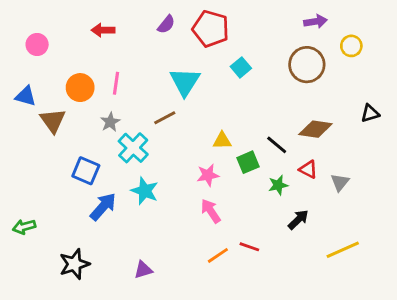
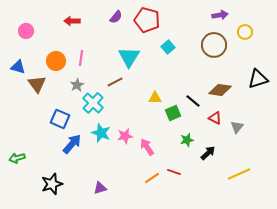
black triangle: (370, 113) -> (258, 79), size x1.5
pink star: (208, 175) -> (125, 136), moved
green star: (278, 185) -> (187, 140), moved

